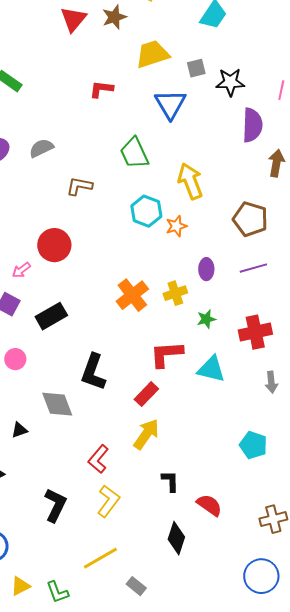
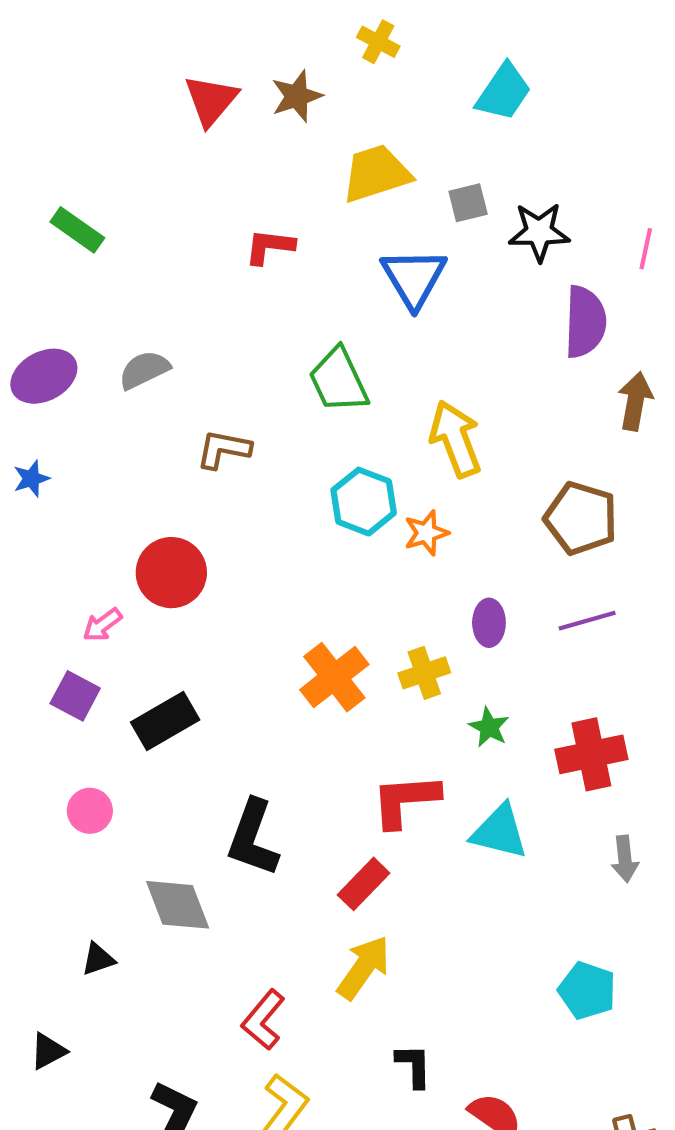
green star: (206, 319) -> (489, 727), turned -30

